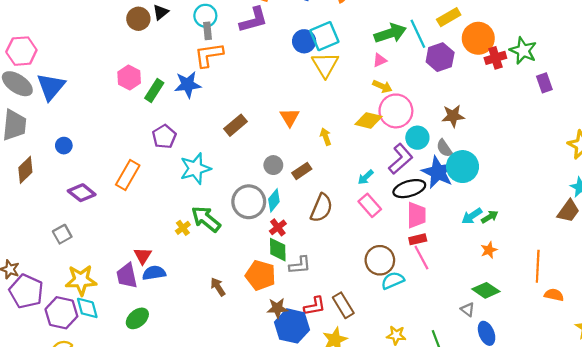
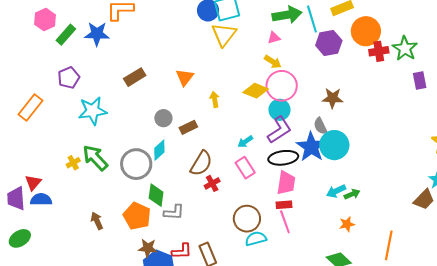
cyan circle: (417, 138) -> (279, 110), moved
gray circle: (249, 202) -> (136, 164), moved
red cross: (278, 227) -> (212, 183), moved

